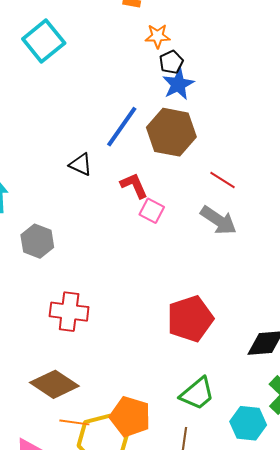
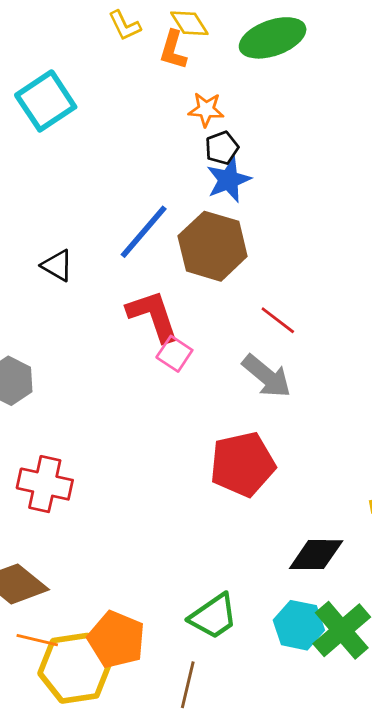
black triangle: (81, 164) -> (57, 265), moved
red L-shape: (134, 185) -> (153, 316), size x1.4
red pentagon: (190, 319) -> (242, 464), moved
cyan hexagon: (248, 423) -> (299, 625), moved

